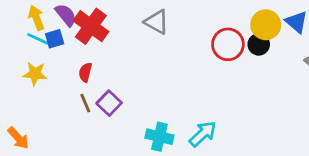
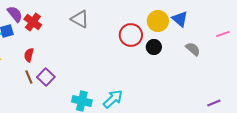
red cross: (91, 26) -> (33, 22), size x0.7
black circle: (259, 44) -> (154, 47), moved

